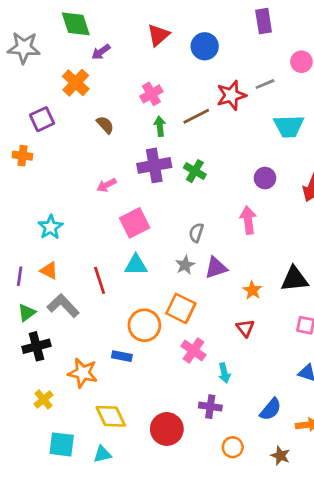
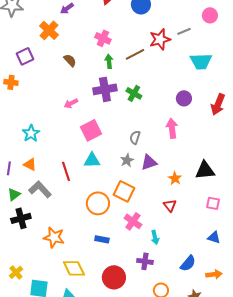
pink cross: (151, 94) -> (103, 38), turned -35
blue rectangle: (122, 356) -> (102, 239), moved
yellow cross: (43, 400) -> (16, 272), moved

